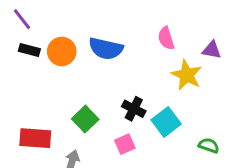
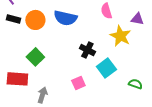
black cross: (134, 109) -> (87, 50), moved
green square: (85, 119) -> (35, 57), moved

